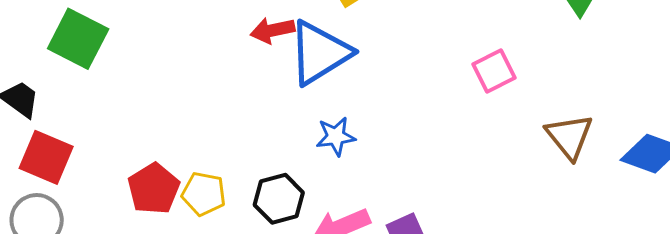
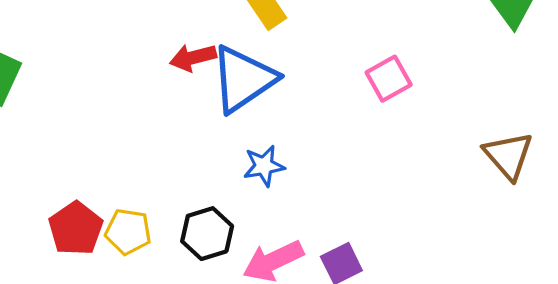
pink square: (494, 71) -> (389, 79), moved

